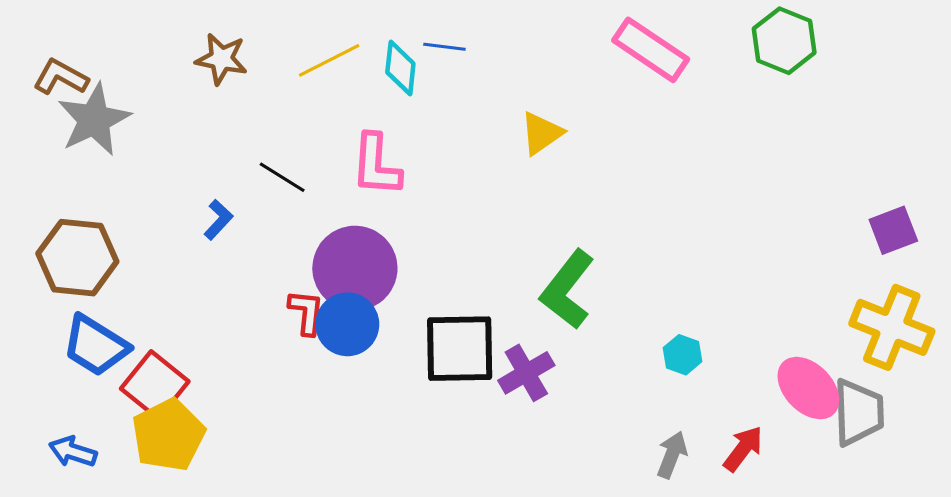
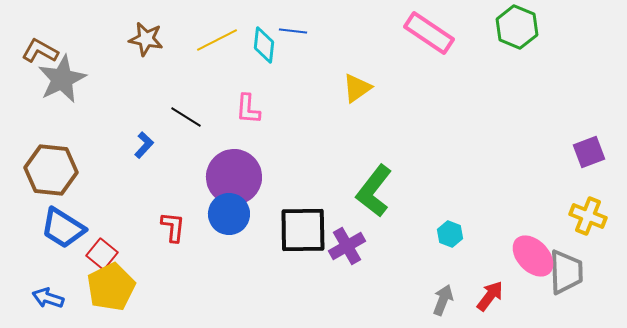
pink L-shape: (376, 165) -> (248, 109), size x0.7
red L-shape: (306, 312) -> (173, 227), moved
yellow cross: (892, 327) -> (588, 216), size x0.7
red square: (155, 385) -> (102, 254), size x0.7

